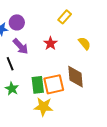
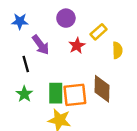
yellow rectangle: (65, 17) -> (99, 32), moved
purple circle: (17, 22) -> (66, 18), moved
yellow semicircle: (84, 43) -> (117, 50), turned 32

